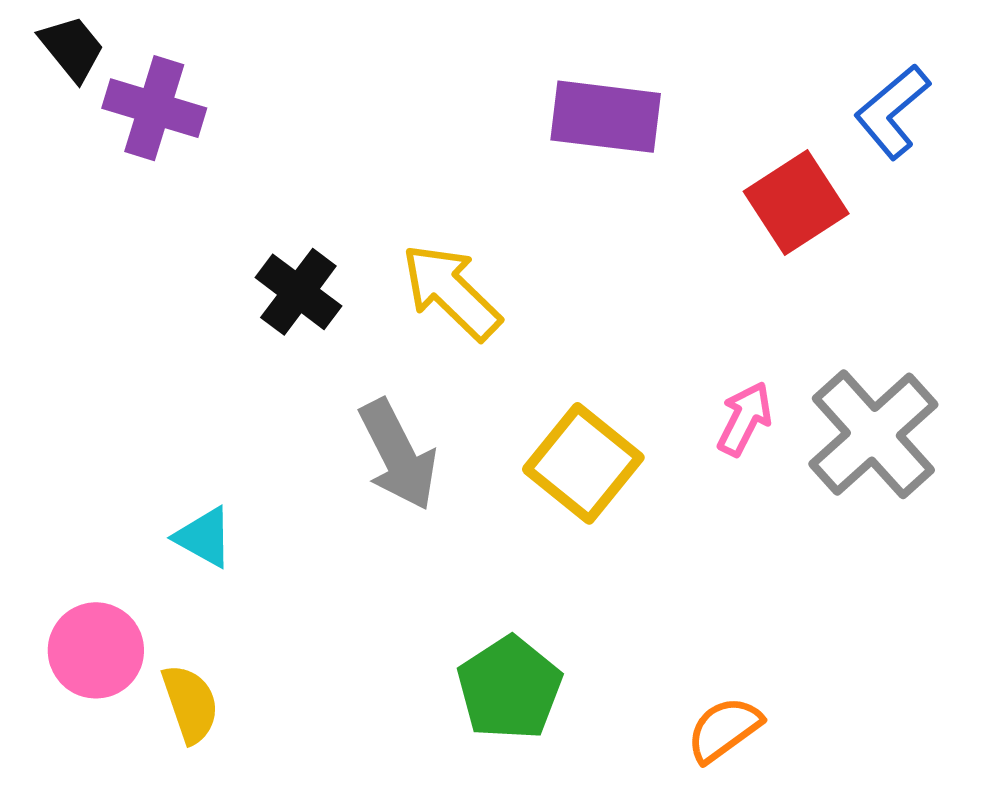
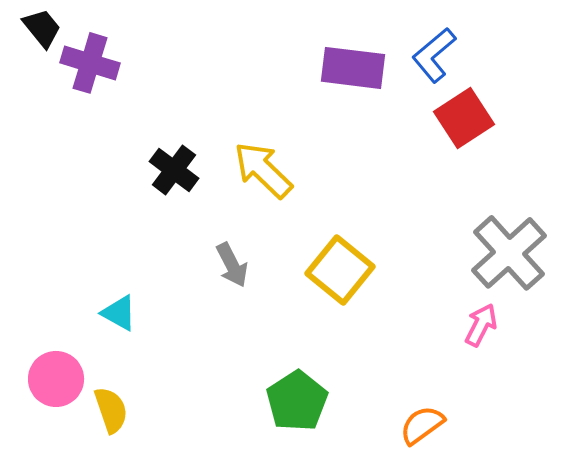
blue L-shape: (892, 112) -> (434, 55), moved
pink arrow: (745, 419) -> (481, 325), moved
gray arrow: (398, 455) -> (232, 265), size x0.7

